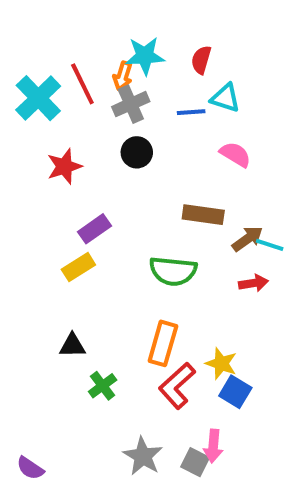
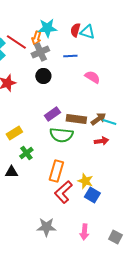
red line: (82, 84) -> (16, 42), turned -30
cyan triangle: (225, 98) -> (87, 32), moved
brown rectangle: (203, 215) -> (76, 119), moved
purple rectangle: (95, 229) -> (52, 114), moved
green cross: (103, 386) -> (26, 153), moved
pink arrow: (213, 446) -> (84, 232), moved
gray star: (143, 456) -> (46, 227), turned -30
gray square: (195, 462) -> (115, 237), moved

